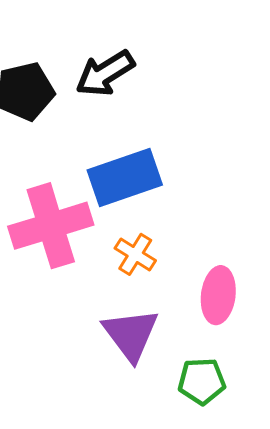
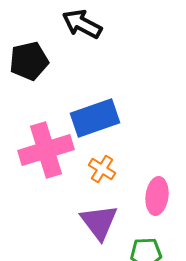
black arrow: (105, 73) -> (82, 24), moved, turned 60

